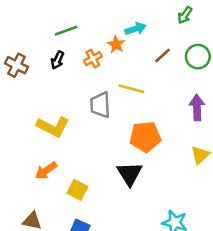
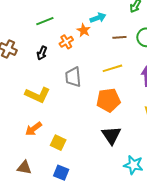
brown line: (163, 55) -> (119, 37), turned 40
black arrow: (57, 60) -> (42, 53), moved
yellow line: (131, 89) -> (112, 68), moved, turned -30
black triangle: (130, 174) -> (111, 135), moved

